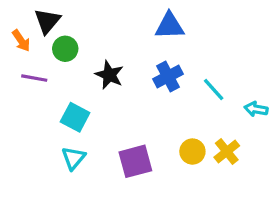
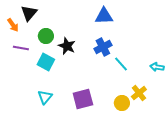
green circle: (65, 49) -> (46, 36), moved
cyan line: (214, 90) -> (121, 64), moved
cyan square: (75, 117) -> (46, 62), moved
yellow circle: (192, 152) -> (122, 103), moved

